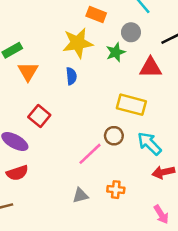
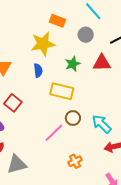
green star: (116, 52) -> (73, 64), moved
yellow rectangle: (131, 105) -> (62, 91), moved
orange cross: (116, 190) -> (75, 161), turned -32
gray triangle: (80, 195) -> (17, 164), moved, size x1.5

